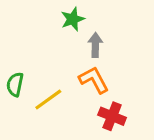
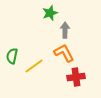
red cross: (112, 116) -> (76, 77), turned -30

